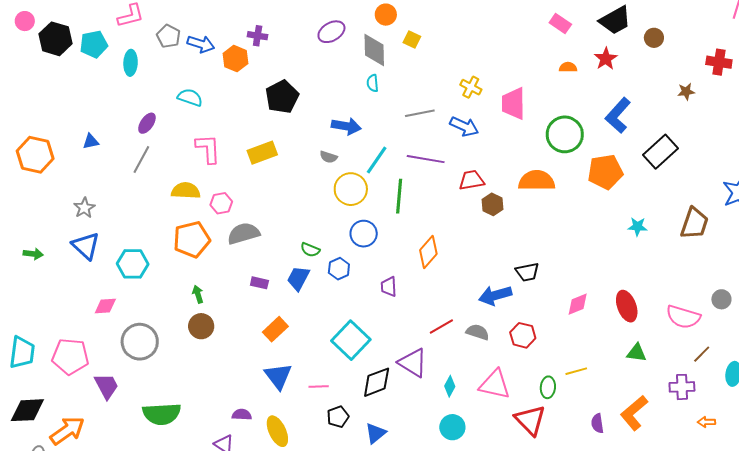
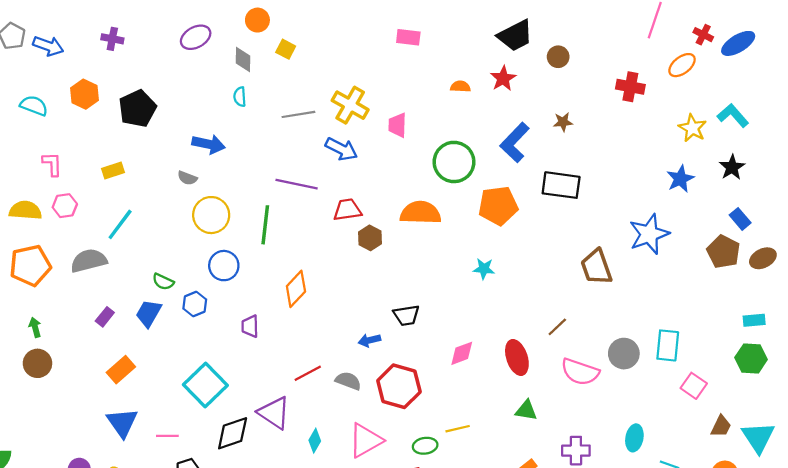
pink rectangle: (560, 24) -> (408, 37), moved, turned -30
gray diamond: (374, 50) -> (243, 60), size x0.7
orange hexagon: (235, 59) -> (84, 94), moved
yellow cross: (471, 87) -> (350, 105), size x1.5
brown star: (686, 92) -> (563, 122), moved
pink trapezoid: (513, 103) -> (398, 125), size x0.7
gray line: (420, 113) -> (298, 114), moved
pink L-shape: (208, 149) -> (52, 164), size x0.7
black rectangle: (661, 152) -> (561, 185), turned 48
yellow rectangle: (262, 153) -> (113, 171), size x0.7
cyan line: (377, 160) -> (120, 224), moved
pink hexagon: (221, 203) -> (65, 206), moved
brown trapezoid: (694, 223) -> (596, 267), turned 140
cyan star: (638, 227) -> (484, 269), moved
purple rectangle: (259, 283) -> (105, 317), turned -66
blue arrow: (495, 295) -> (369, 340), size x0.6
gray circle: (721, 299) -> (624, 354), size x1.4
red hexagon: (523, 335) -> (399, 386), size x1.5
brown line: (702, 354) -> (557, 327), moved
pink triangle: (495, 384) -> (365, 440), turned -44
green ellipse: (548, 387) -> (425, 446), turned 75

